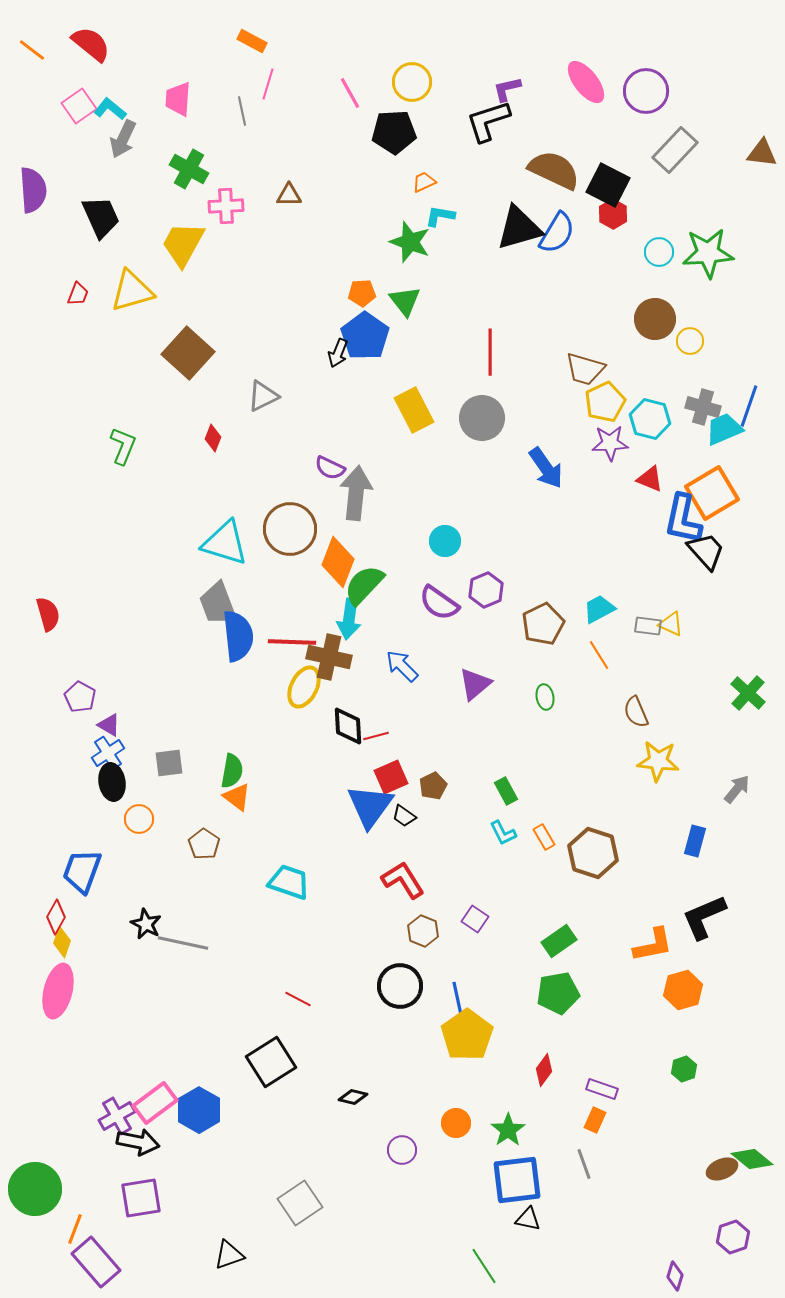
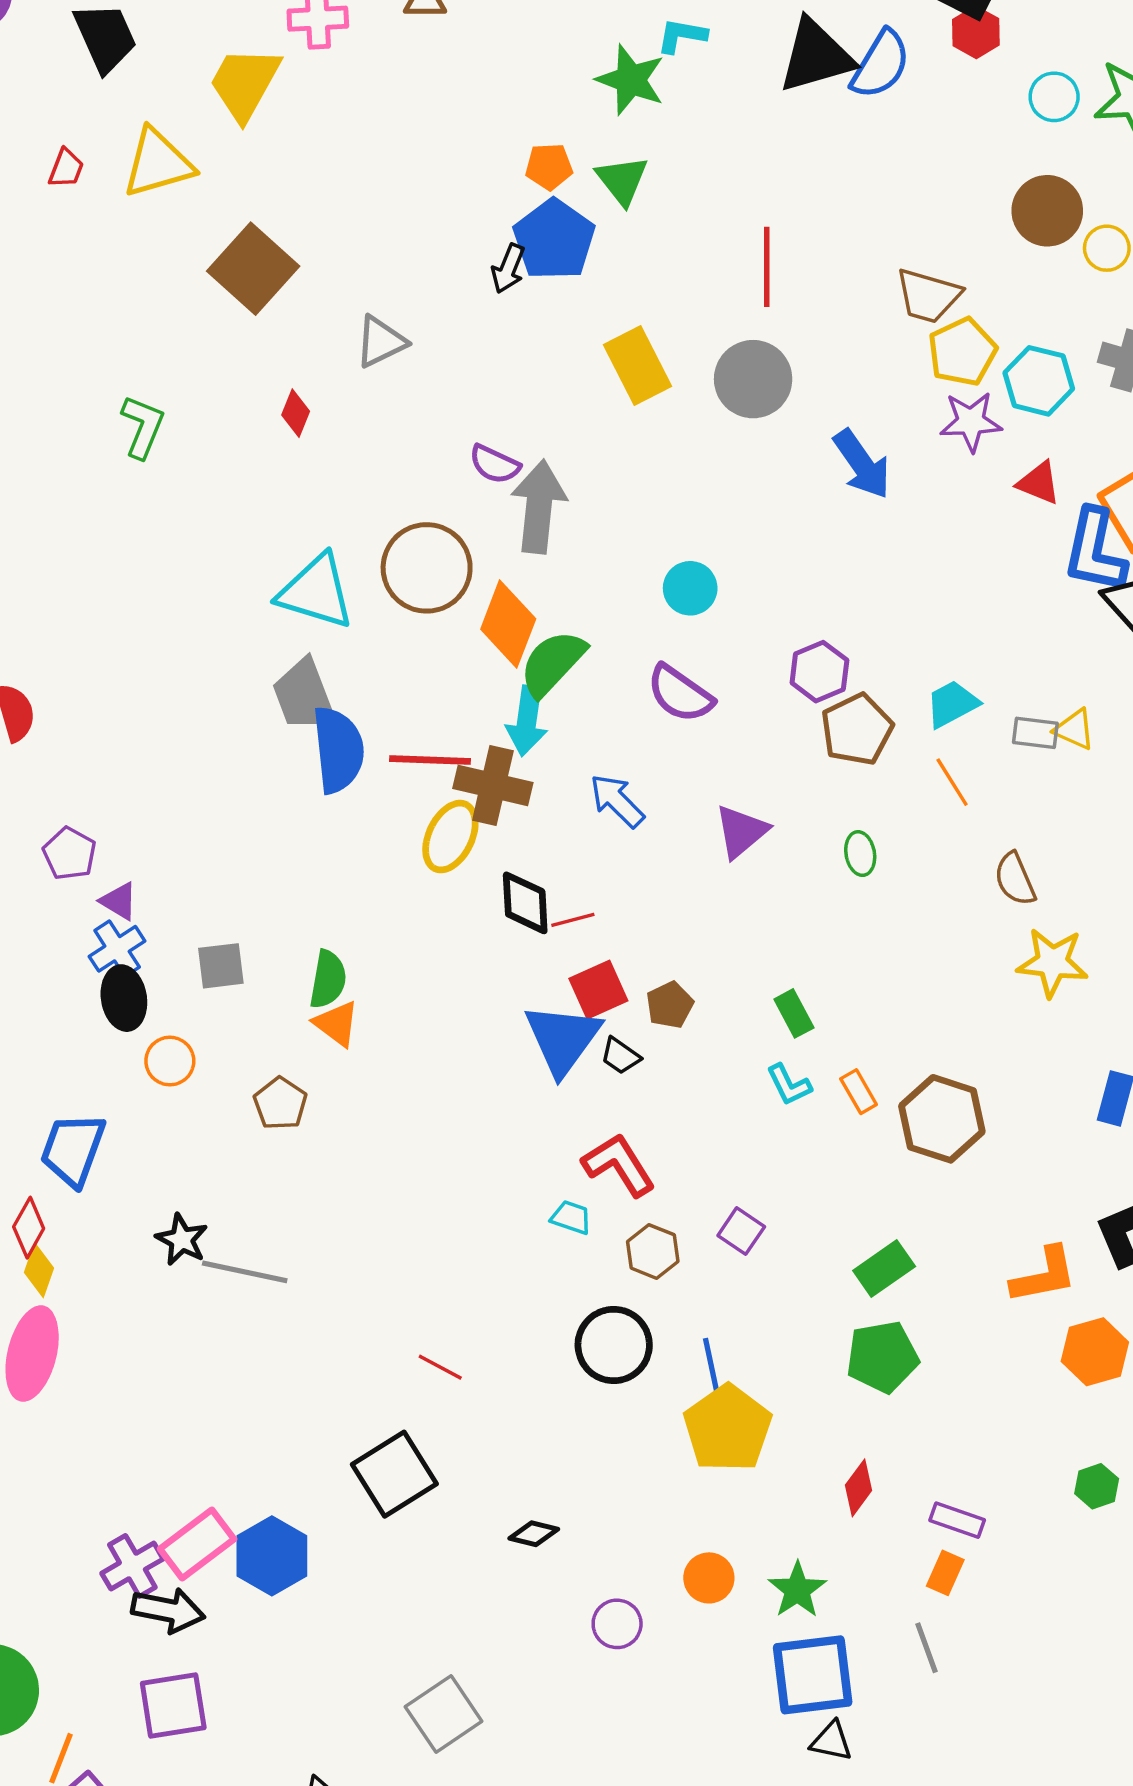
purple hexagon: (486, 590) -> (819, 672), moved
cyan trapezoid: (289, 882) -> (571, 1217), moved, size x0.6

